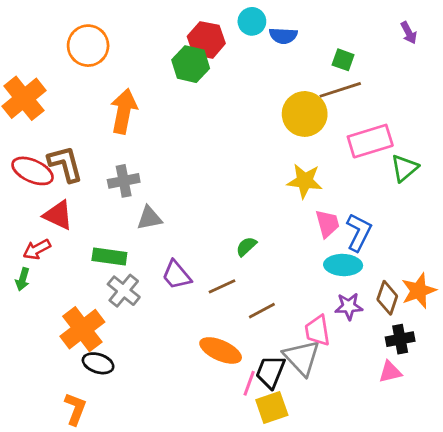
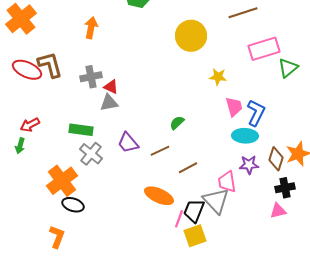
orange arrow: (124, 111) -> (91, 28), size x0.7
yellow circle: (305, 114) -> (191, 36), moved
yellow star: (305, 181) -> (218, 77), size x0.7
red triangle: (58, 215) -> (111, 87), moved, size x0.7

